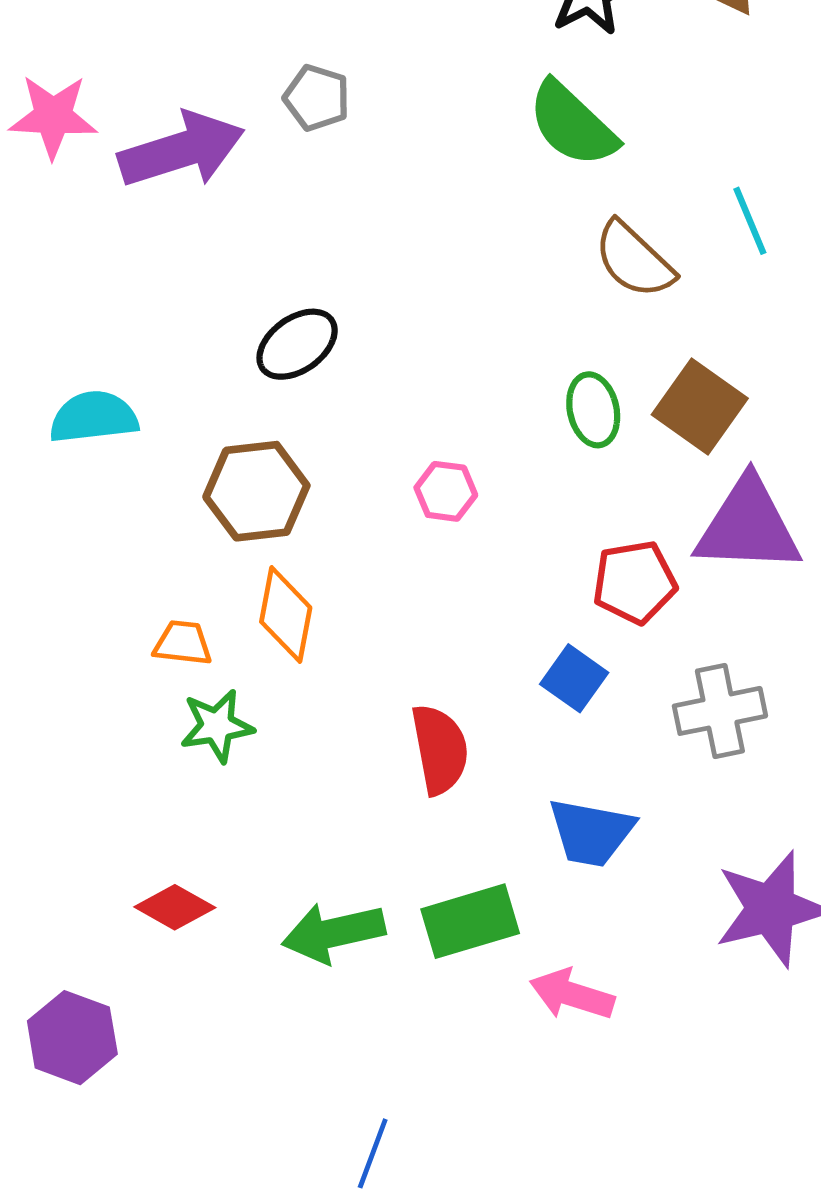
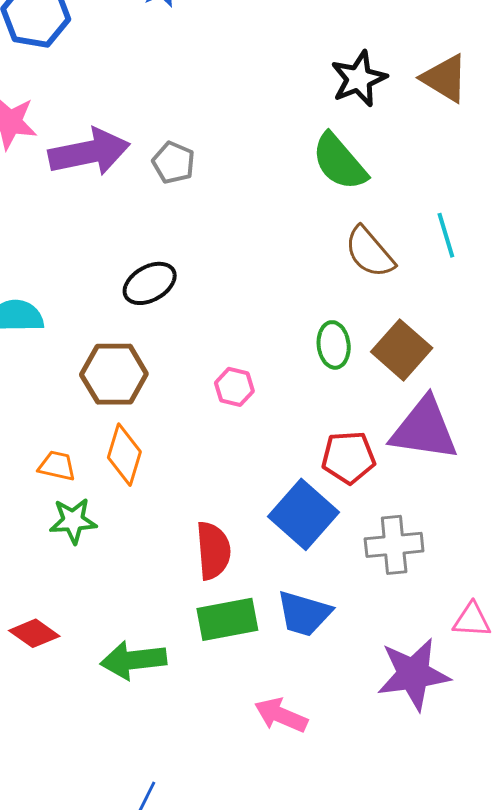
gray pentagon: (317, 98) -> (174, 163), moved
blue square: (574, 678) -> (304, 514), size x1.6
green rectangle: (470, 921) -> (227, 619), moved

